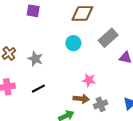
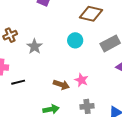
black line: (38, 89) -> (18, 82), moved
brown arrow: (81, 99) -> (61, 85), moved

